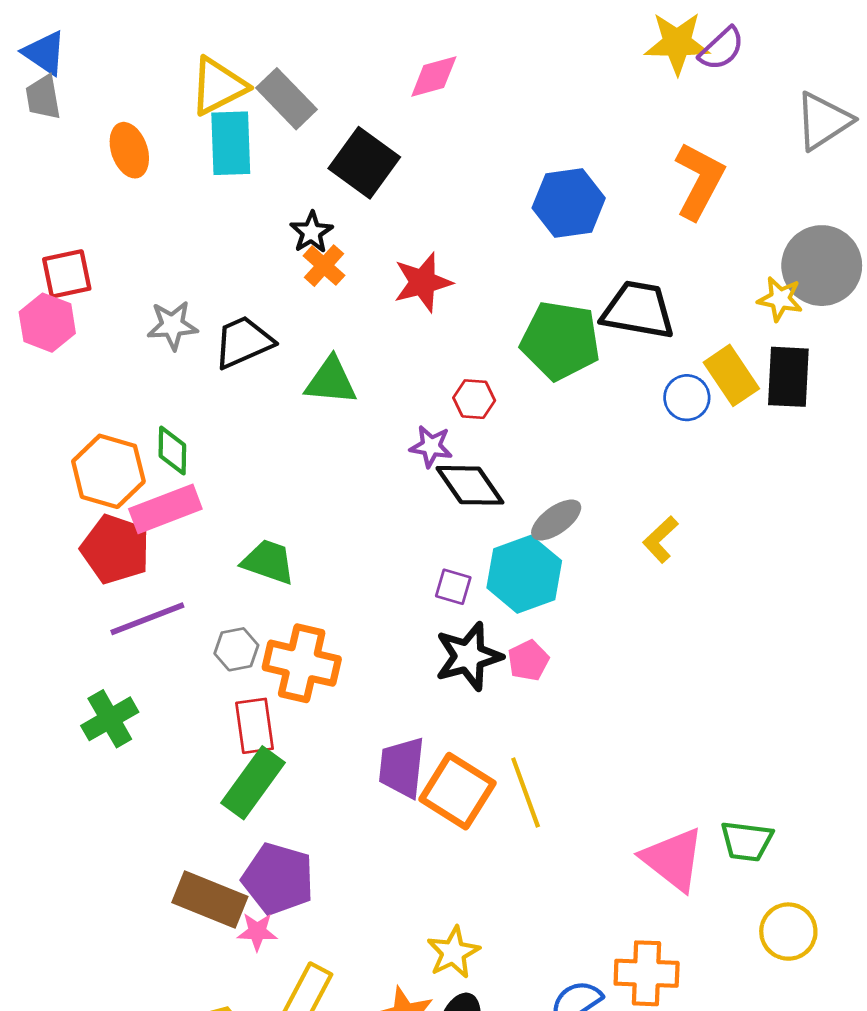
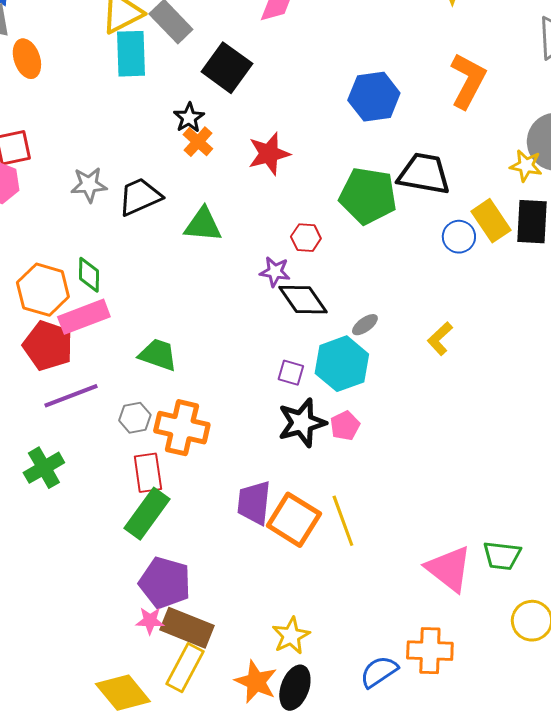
orange ellipse: (129, 150) -> (27, 59), moved
gray ellipse: (556, 520) -> (365, 325), size x0.7
brown rectangle: (210, 900) -> (187, 628), moved

